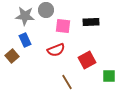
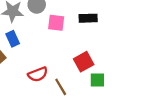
red semicircle: (56, 50) -> (38, 74), moved
green square: (109, 76) -> (97, 80), moved

